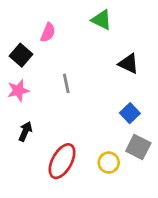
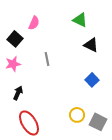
green triangle: (102, 20) -> (80, 20), moved
gray square: (138, 147) -> (98, 122), moved
red ellipse: (62, 161) -> (29, 123), moved, turned -60

